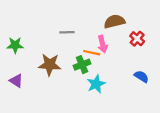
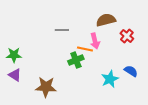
green star: (15, 45) -> (14, 55), moved
brown star: (50, 65) -> (46, 87), moved
cyan star: (96, 84) -> (110, 79), moved

